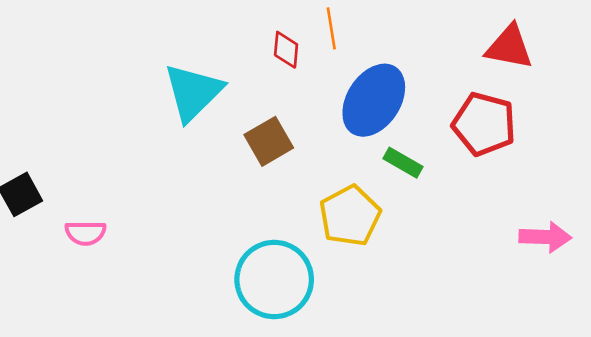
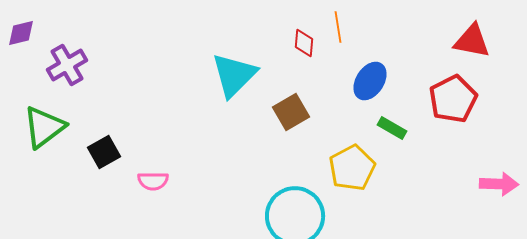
blue ellipse: (374, 100) -> (370, 81), size x0.7
red pentagon: (484, 124) -> (453, 99), turned 30

